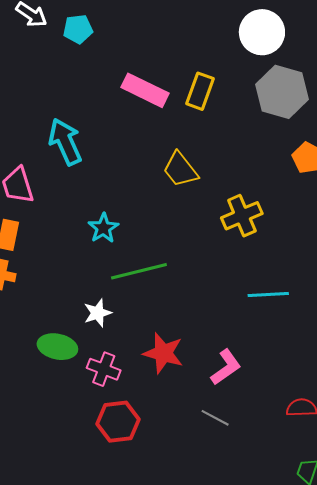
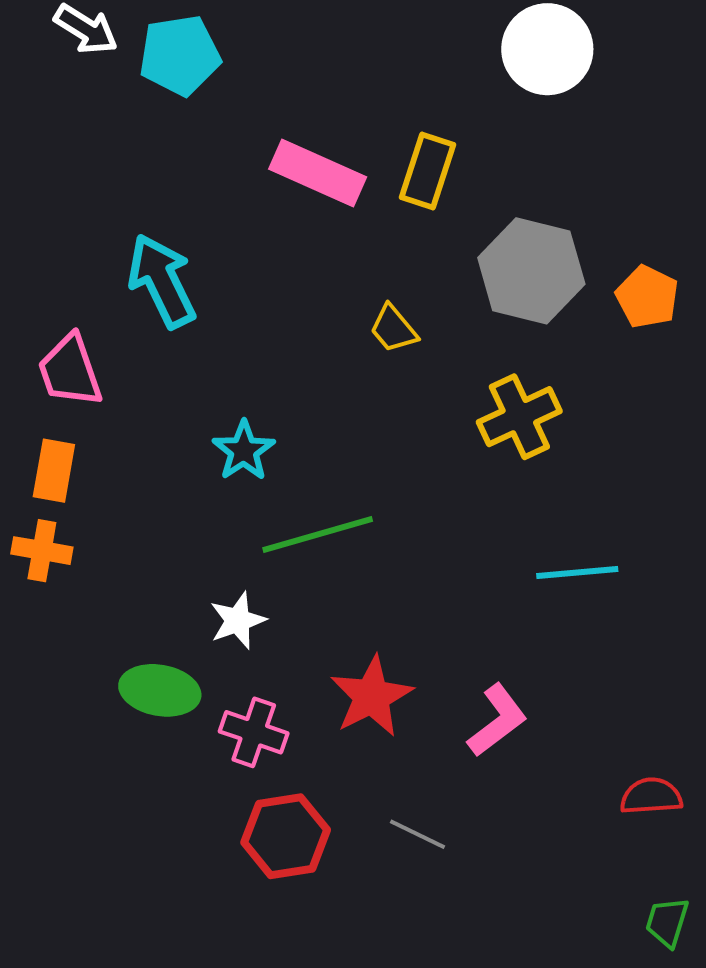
cyan pentagon: (78, 29) -> (180, 55), size x1.4
gray hexagon: (282, 92) -> (531, 271), moved
yellow trapezoid: (180, 170) -> (394, 329), size x0.7
red star: (163, 353) -> (372, 696), turned 30
gray line: (215, 418) -> (417, 834), moved

